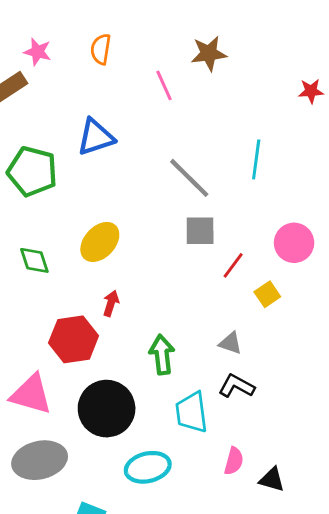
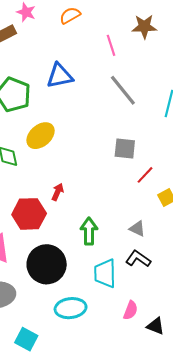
orange semicircle: (101, 49) -> (70, 15), turned 45
gray line: (189, 178) -> (123, 90), moved
yellow ellipse: (100, 242) -> (41, 136), moved

